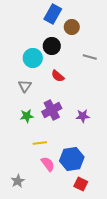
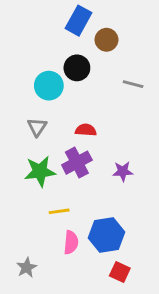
red semicircle: (58, 76) -> (86, 130), moved, turned 144
green star: (27, 116) -> (40, 171), size x1.5
pink semicircle: (48, 164) -> (71, 242), turned 42

